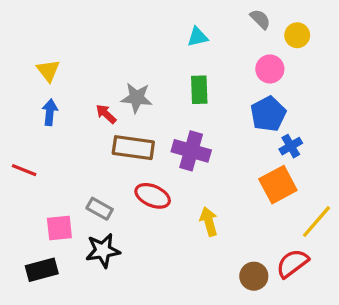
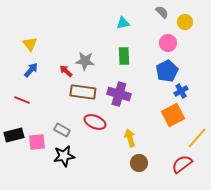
blue arrow: (50, 112) -> (31, 70), turned 35
red line: (24, 170) -> (22, 100), moved
black rectangle: (42, 270) -> (14, 135), moved
brown circle: (254, 276) -> (139, 163), moved

